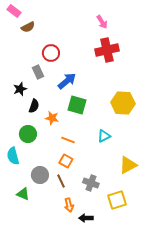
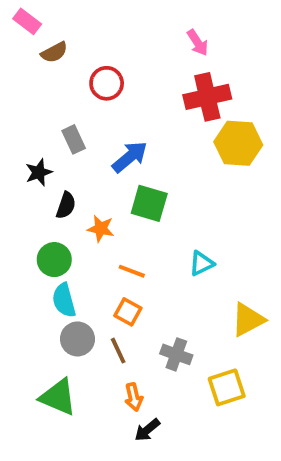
red circle: (51, 53) -> (107, 83), moved
yellow hexagon: (123, 103) -> (238, 143), moved
cyan semicircle: (13, 156) -> (64, 300), moved
green triangle: (23, 194) -> (58, 397), moved, size x1.5
black arrow: (86, 218) -> (147, 430), moved, turned -40

